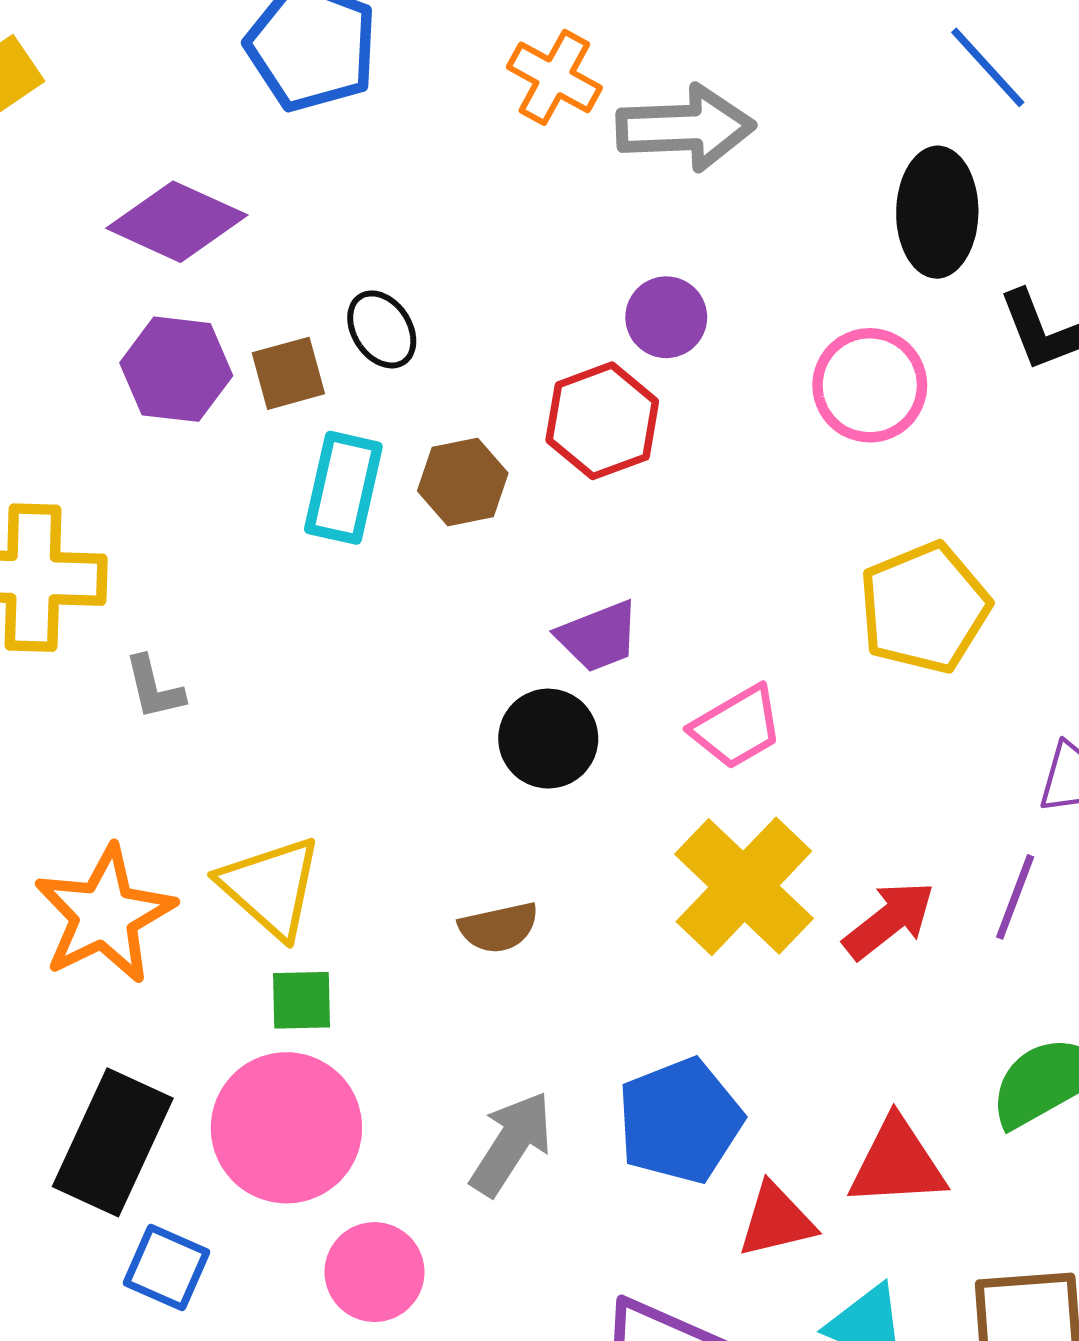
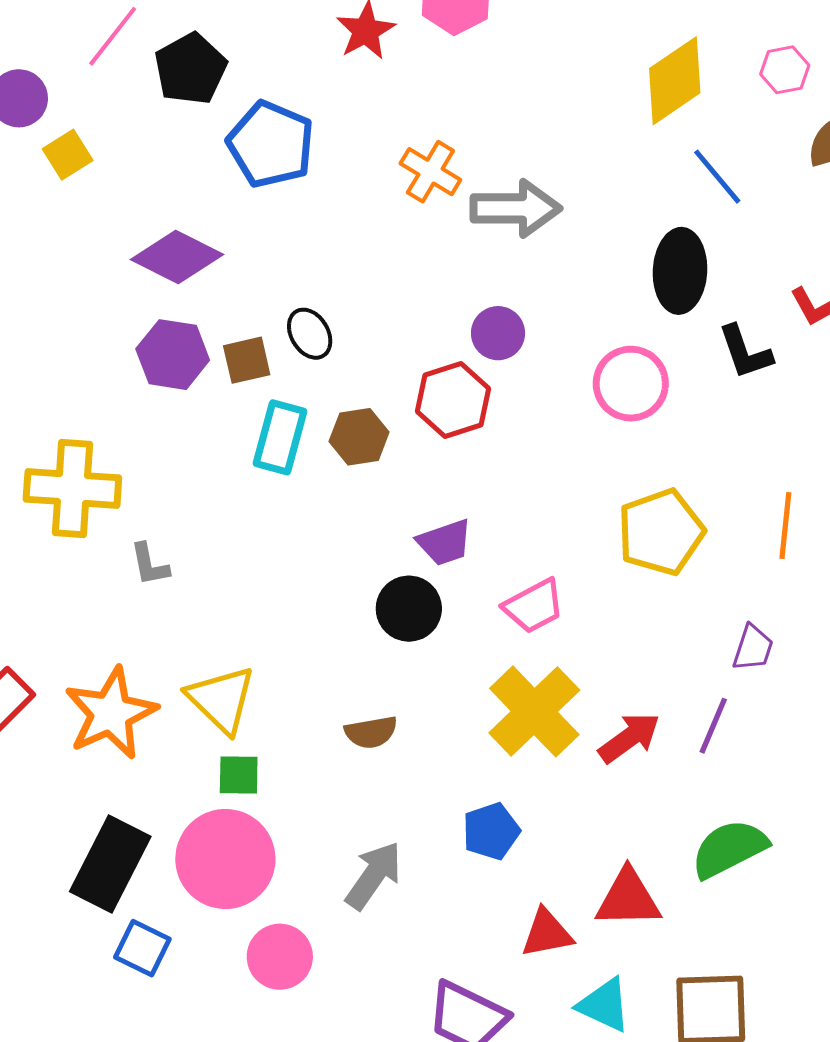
blue pentagon: (680, 1121) -> (491, 831), moved, size x0.7

